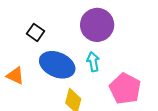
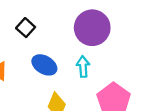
blue ellipse: (57, 65) -> (44, 65), size x0.7

